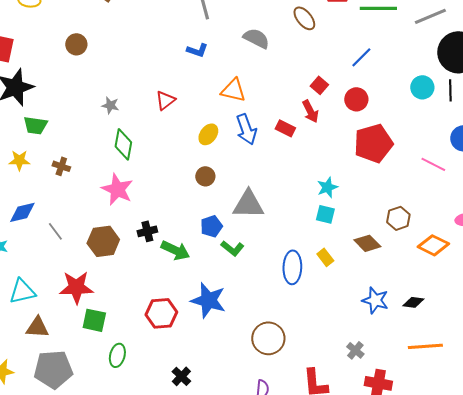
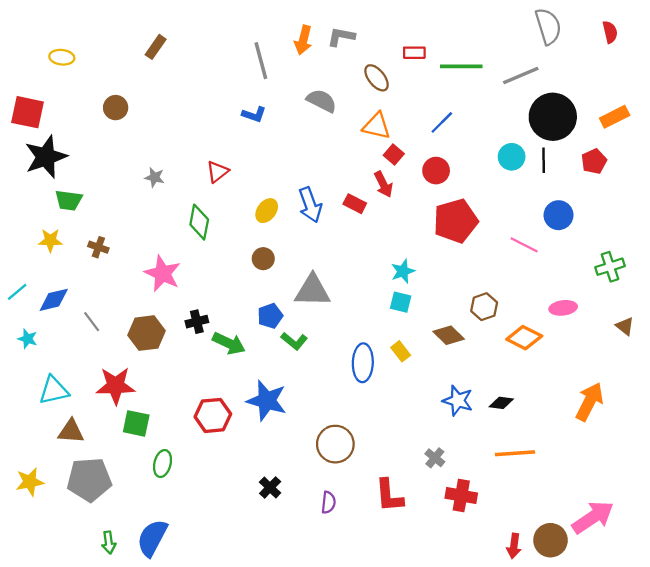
orange triangle: (233, 90) -> (377, 126), moved
green diamond: (123, 144) -> (199, 222), moved
black cross: (181, 376) -> (270, 488), moved

